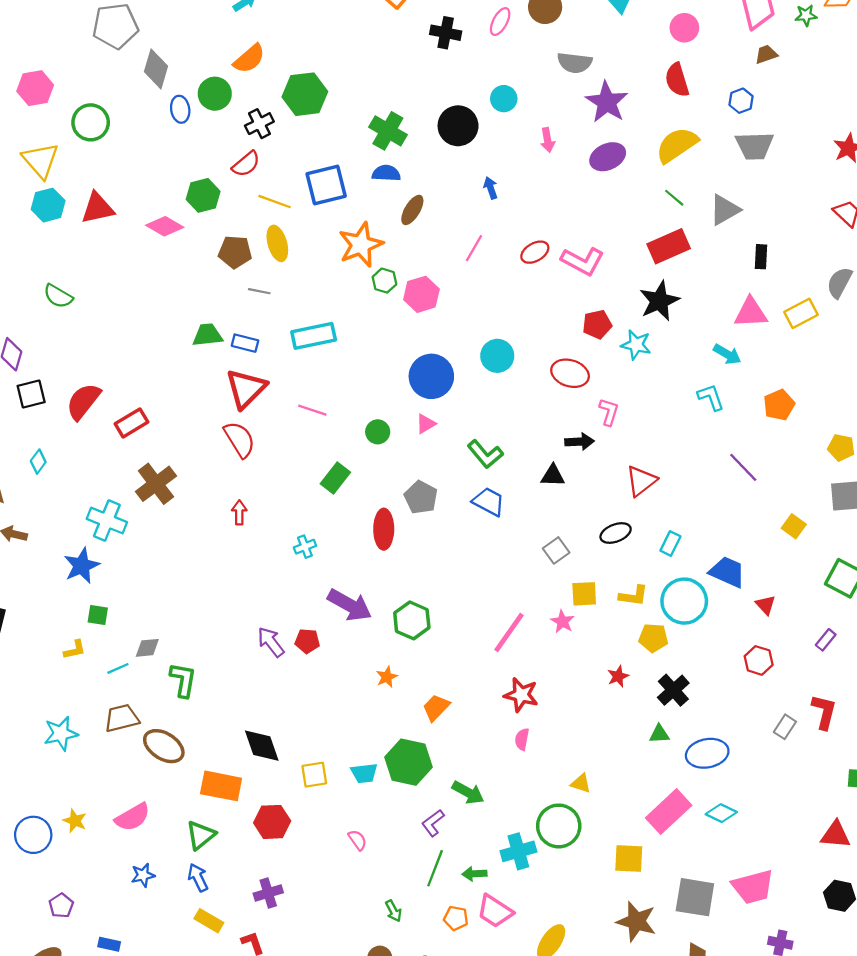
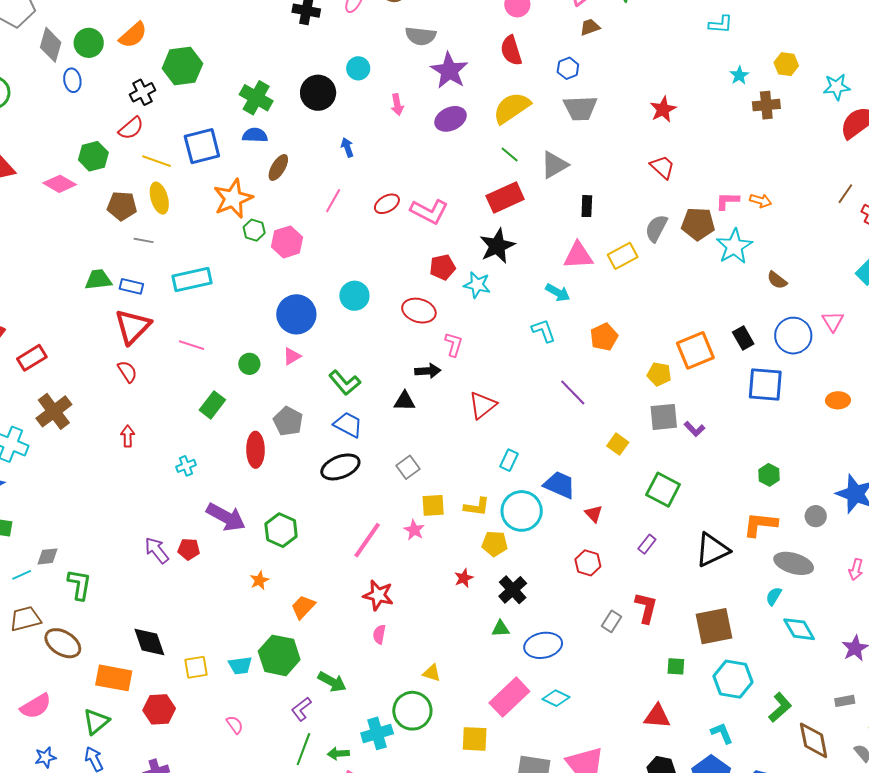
green circle: (215, 94) -> (89, 43), moved
red semicircle: (240, 439) -> (127, 372), size x0.7
black ellipse: (616, 533) -> (340, 467), moved, size x1.4

